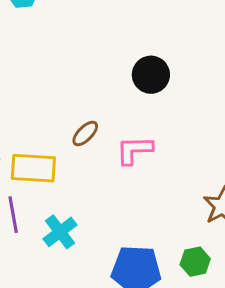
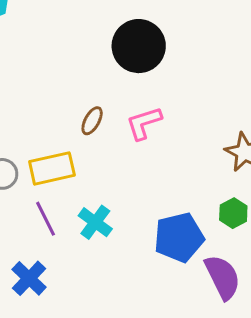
black circle: (151, 75) -> (139, 46), size x1.4

